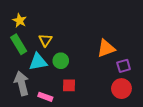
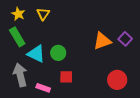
yellow triangle: (45, 40) -> (43, 14), moved
cyan triangle: (38, 62) -> (36, 54), turned 36
purple square: (124, 66) -> (125, 39), moved, turned -32

